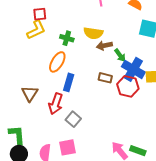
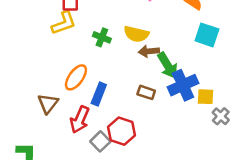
green arrow: (120, 55) -> (168, 66), size x1.5
orange ellipse: (57, 62) -> (76, 77), moved
blue cross: (133, 69) -> (183, 85), turned 30
red hexagon: (128, 86) -> (122, 131), moved

